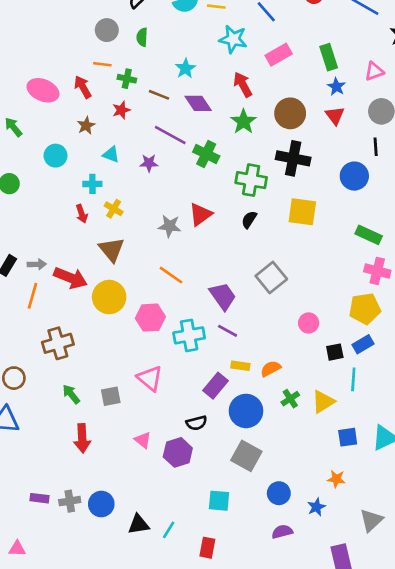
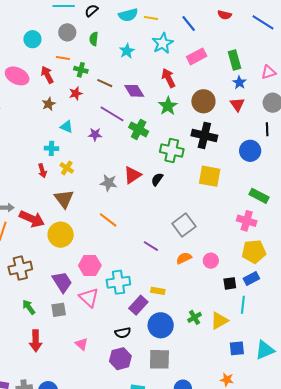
cyan star: (233, 39) -> (163, 43), turned 30
cyan star: (185, 68) -> (127, 51), moved
cyan circle: (56, 156) -> (32, 39), moved
black semicircle: (249, 220) -> (157, 179), moved
pink cross: (377, 271) -> (247, 221), moved
purple trapezoid: (223, 296) -> (62, 282), moved
pink hexagon: (150, 318) -> (90, 265), moved
purple line: (228, 331) -> (151, 246), moved
cyan cross: (189, 335) -> (118, 282), moved
orange semicircle: (271, 369) -> (184, 258), moved
purple hexagon: (178, 452) -> (120, 359), moved
gray square: (246, 456) -> (159, 359), turned -30

